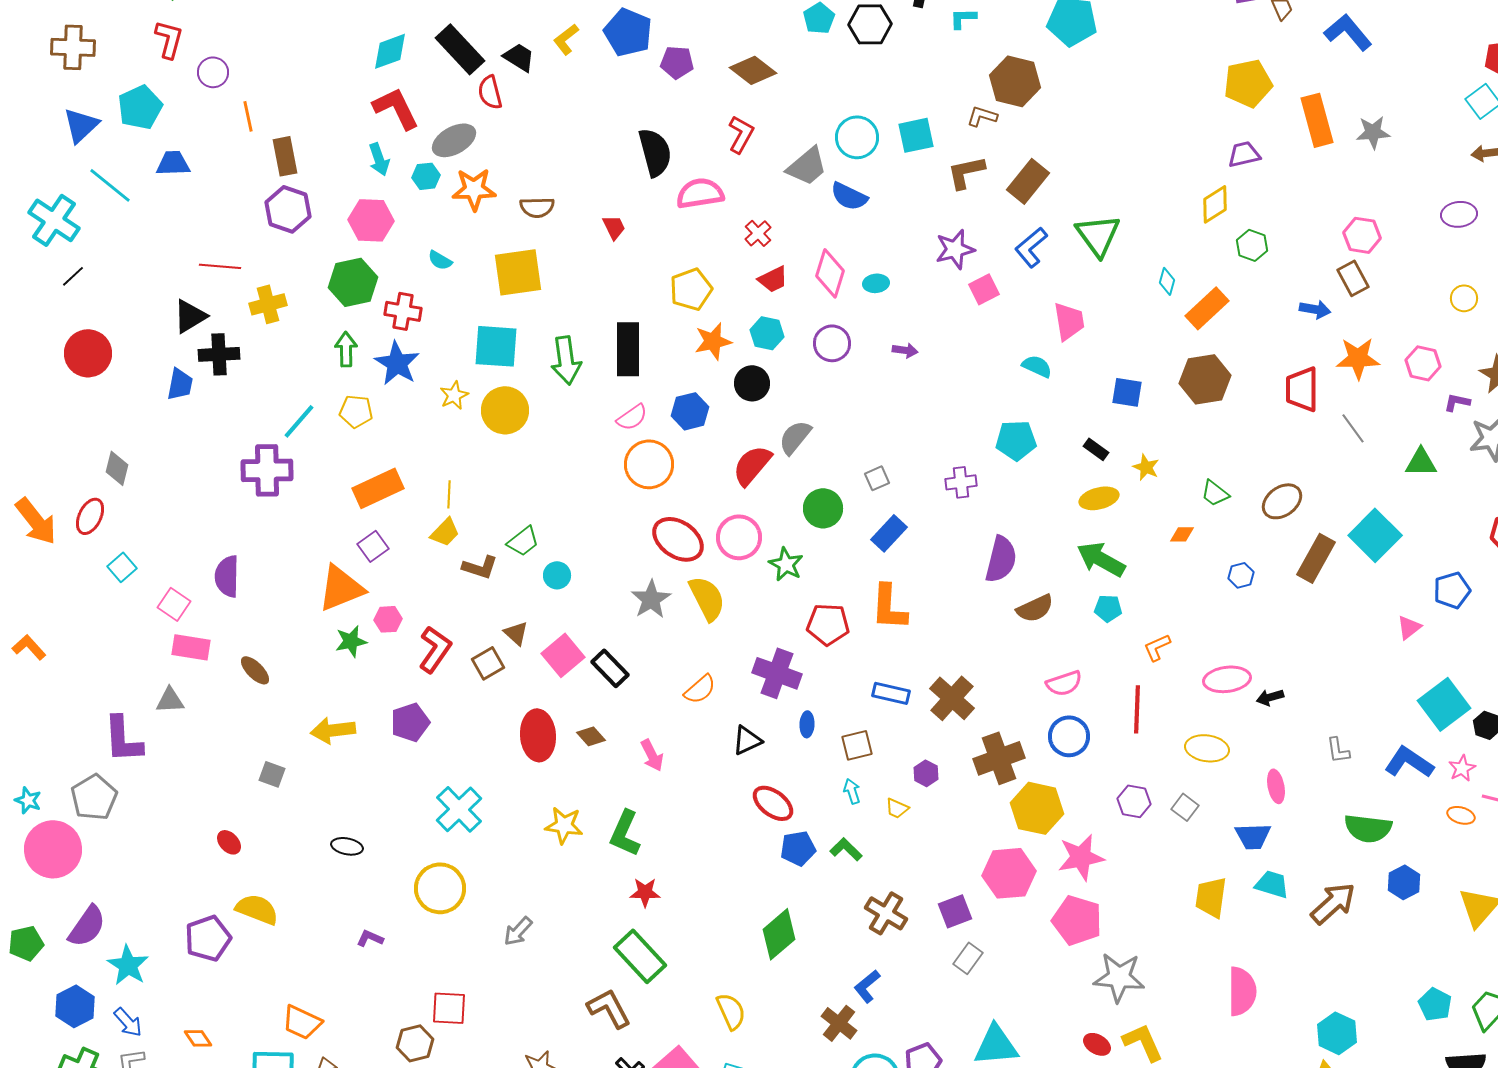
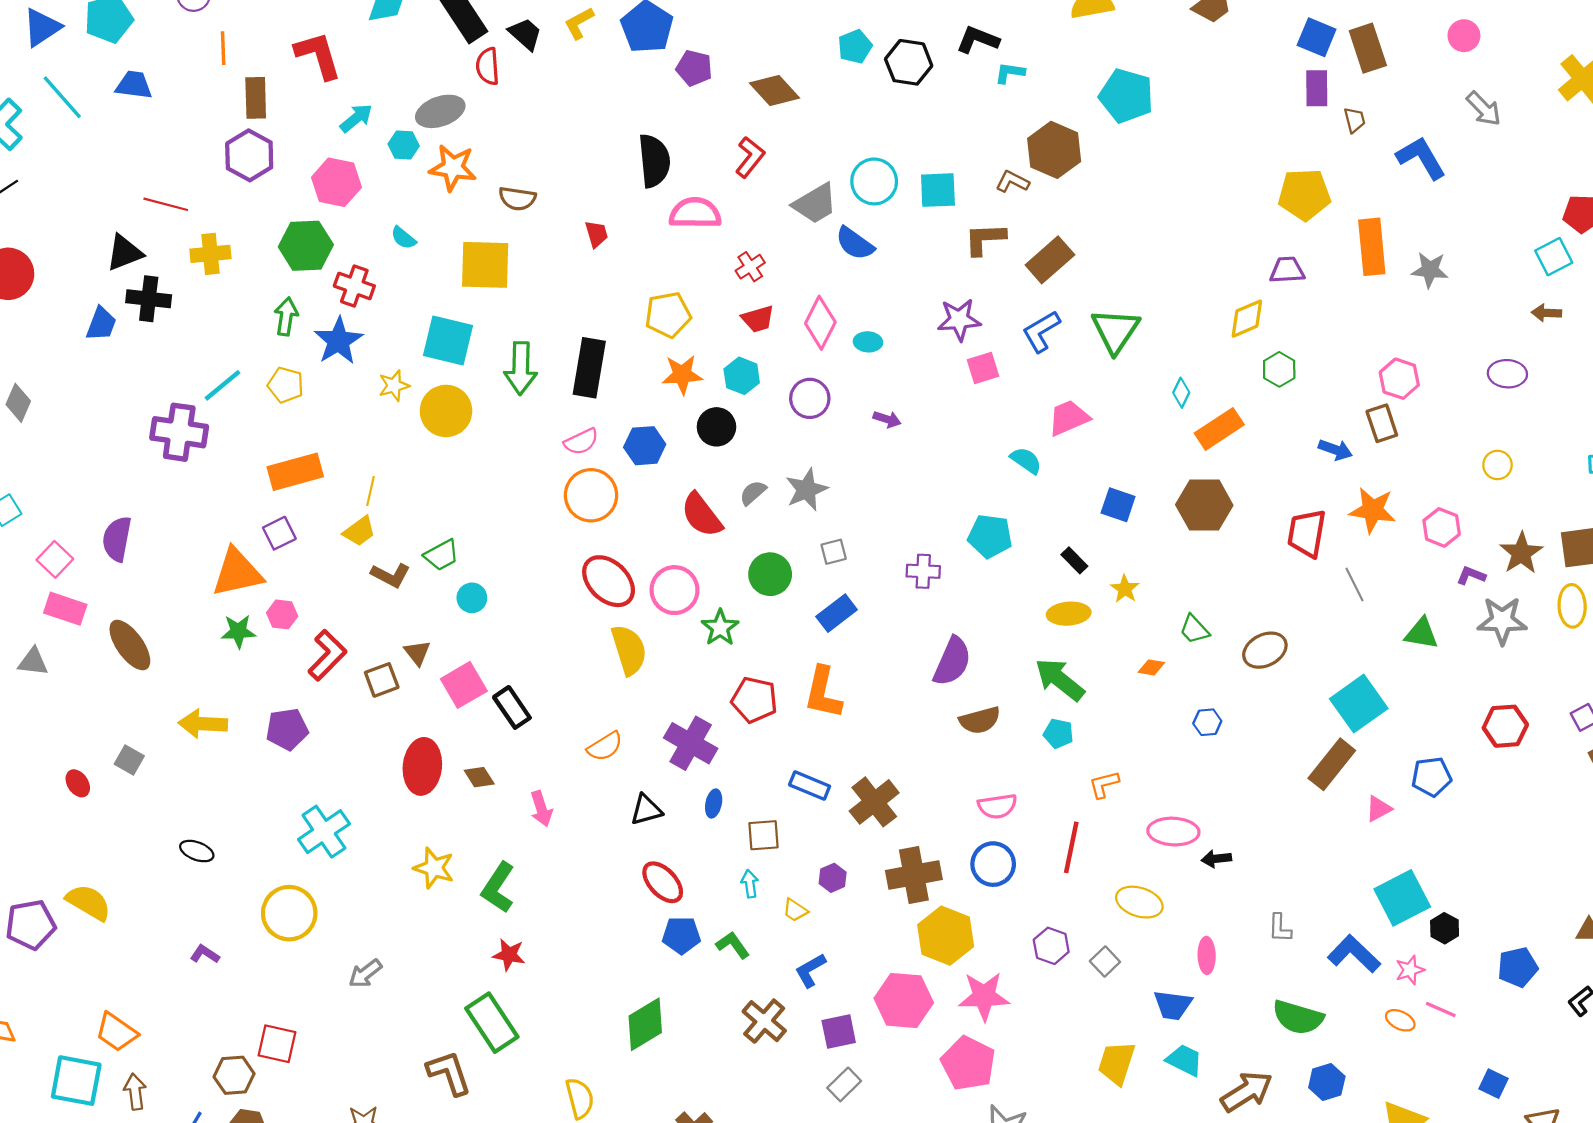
red L-shape: (396, 108) -> (318, 55), moved
cyan arrow: (379, 159) -> (356, 118), turned -120
pink trapezoid: (1069, 321) -> (1069, 418), turned -114
gray semicircle: (795, 437) -> (753, 493), size x0.7
red semicircle: (752, 465) -> (702, 515), turned -87
brown rectangle: (1316, 558) -> (1332, 764), moved
gray star: (651, 599) -> (807, 490), moved
brown ellipse: (255, 670) -> (130, 645), size x1.5
red ellipse: (229, 842) -> (78, 783), moved
blue L-shape: (867, 986) -> (810, 970), moved

